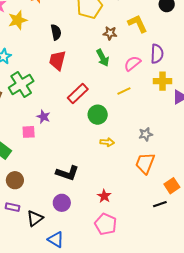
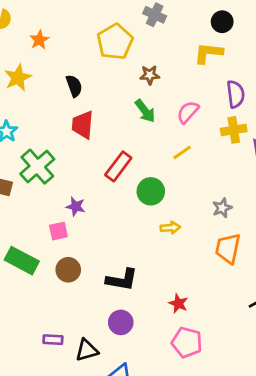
yellow L-shape: (138, 24) -> (208, 53), moved, turned -50
purple semicircle: (157, 54) -> (236, 94), moved
brown circle: (15, 180) -> (68, 270), moved
black triangle: (35, 218) -> (87, 350), turned 30

